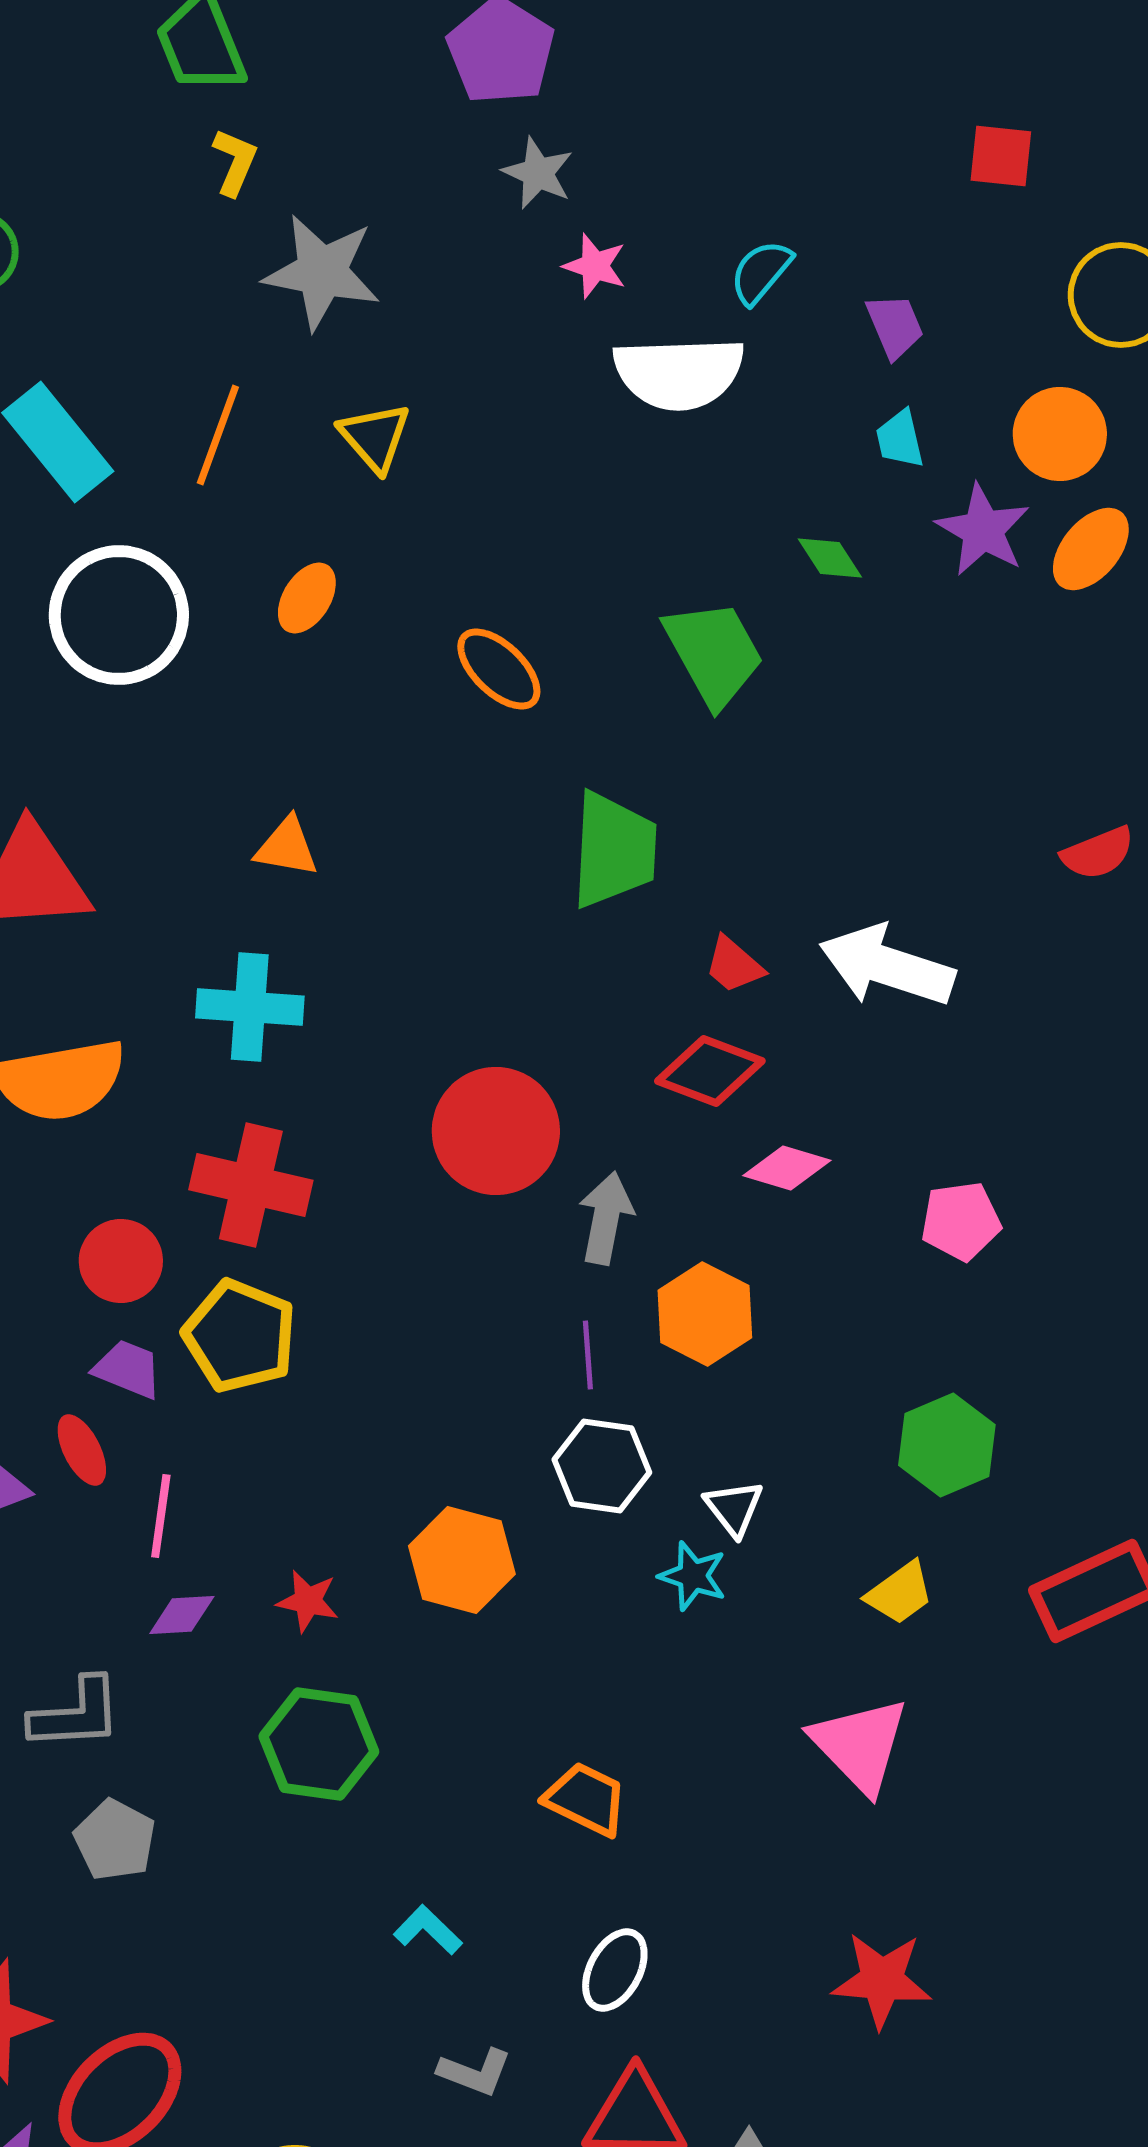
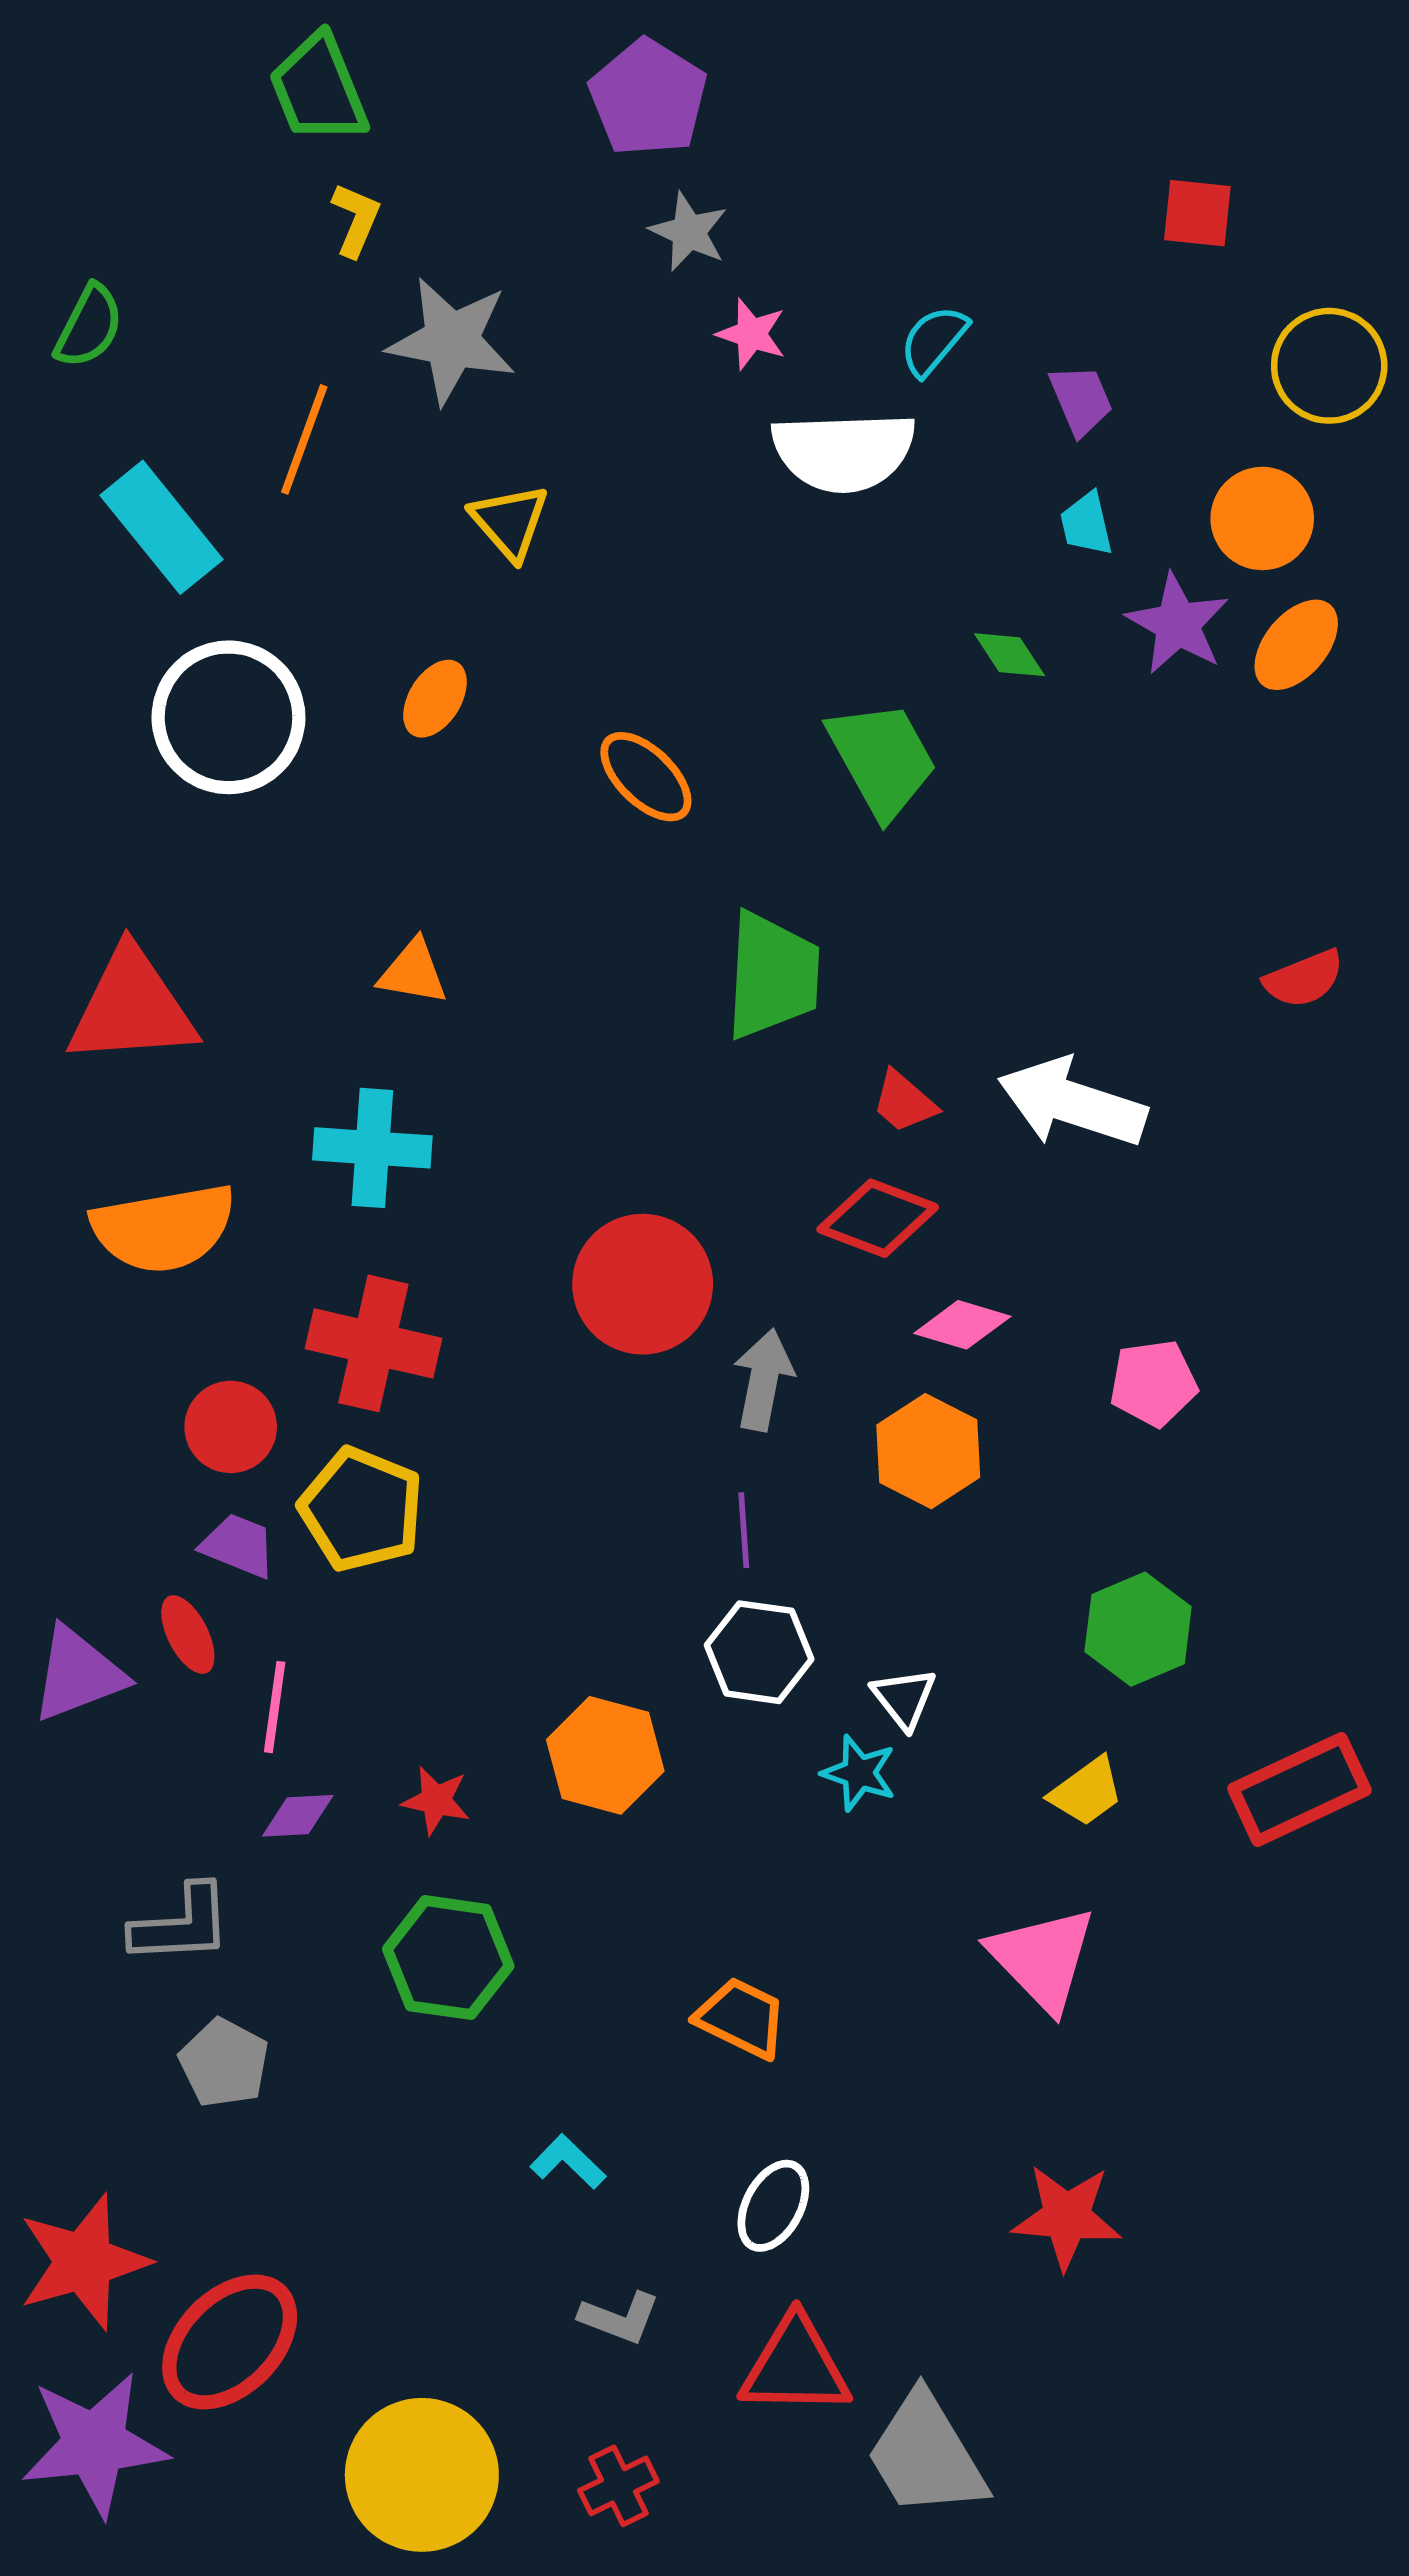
orange line: (218, 435) -> (304, 439), moved
orange hexagon: (705, 1314) -> (928, 1451), moved

